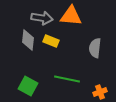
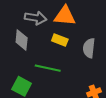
yellow rectangle: (51, 41) -> (60, 40), moved
green line: (67, 79) -> (48, 68), moved

